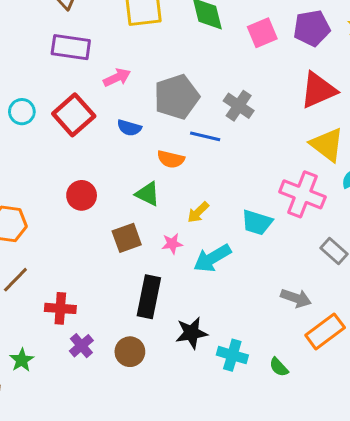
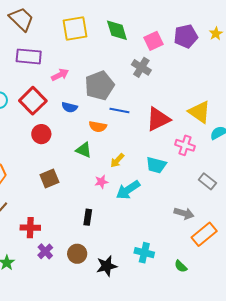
red triangle: (318, 90) -> (158, 119), moved
gray cross: (239, 106) -> (141, 67), moved
pink cross: (302, 194) -> (185, 145), size x0.7
red circle: (82, 195) -> (41, 134), moved
brown square: (127, 238) -> (49, 178), moved
black rectangle: (149, 297) -> (88, 217), size x0.6
black star: (191, 333) -> (107, 266), moved
green semicircle: (279, 367) -> (181, 266), moved

